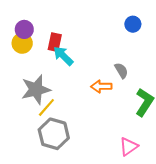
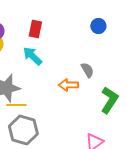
red rectangle: (55, 42) -> (35, 29), moved
yellow line: (46, 107) -> (16, 105), turned 48

